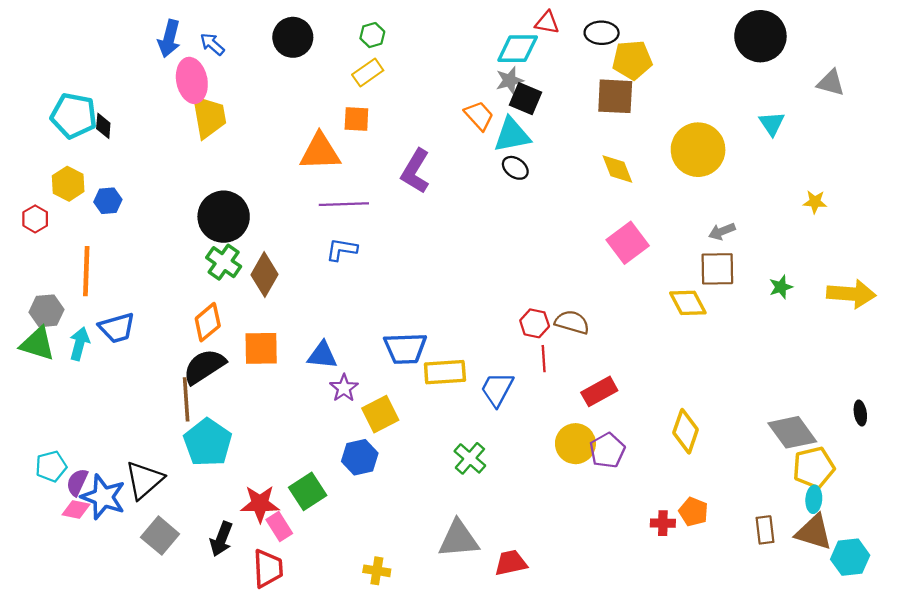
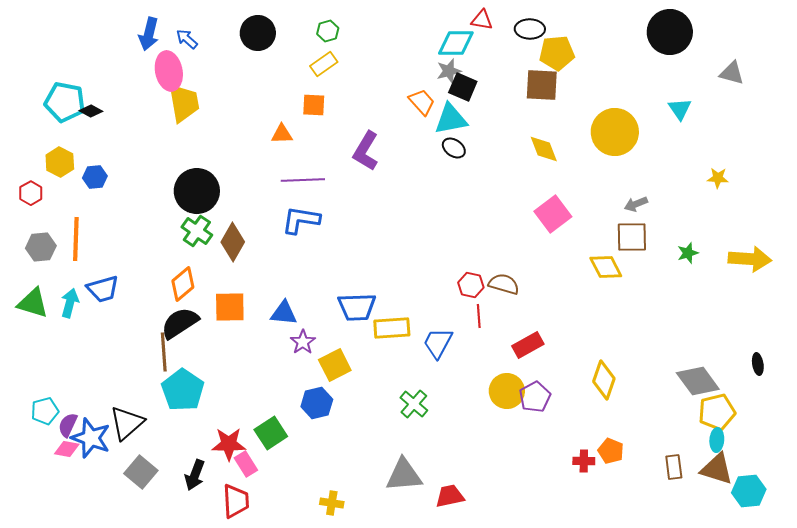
black diamond: (103, 126) -> (91, 111), turned -65
orange triangle: (320, 152) -> (282, 134), size x0.6
blue L-shape: (342, 250) -> (301, 220), size x1.4
gray hexagon: (47, 311) -> (41, 247), moved

